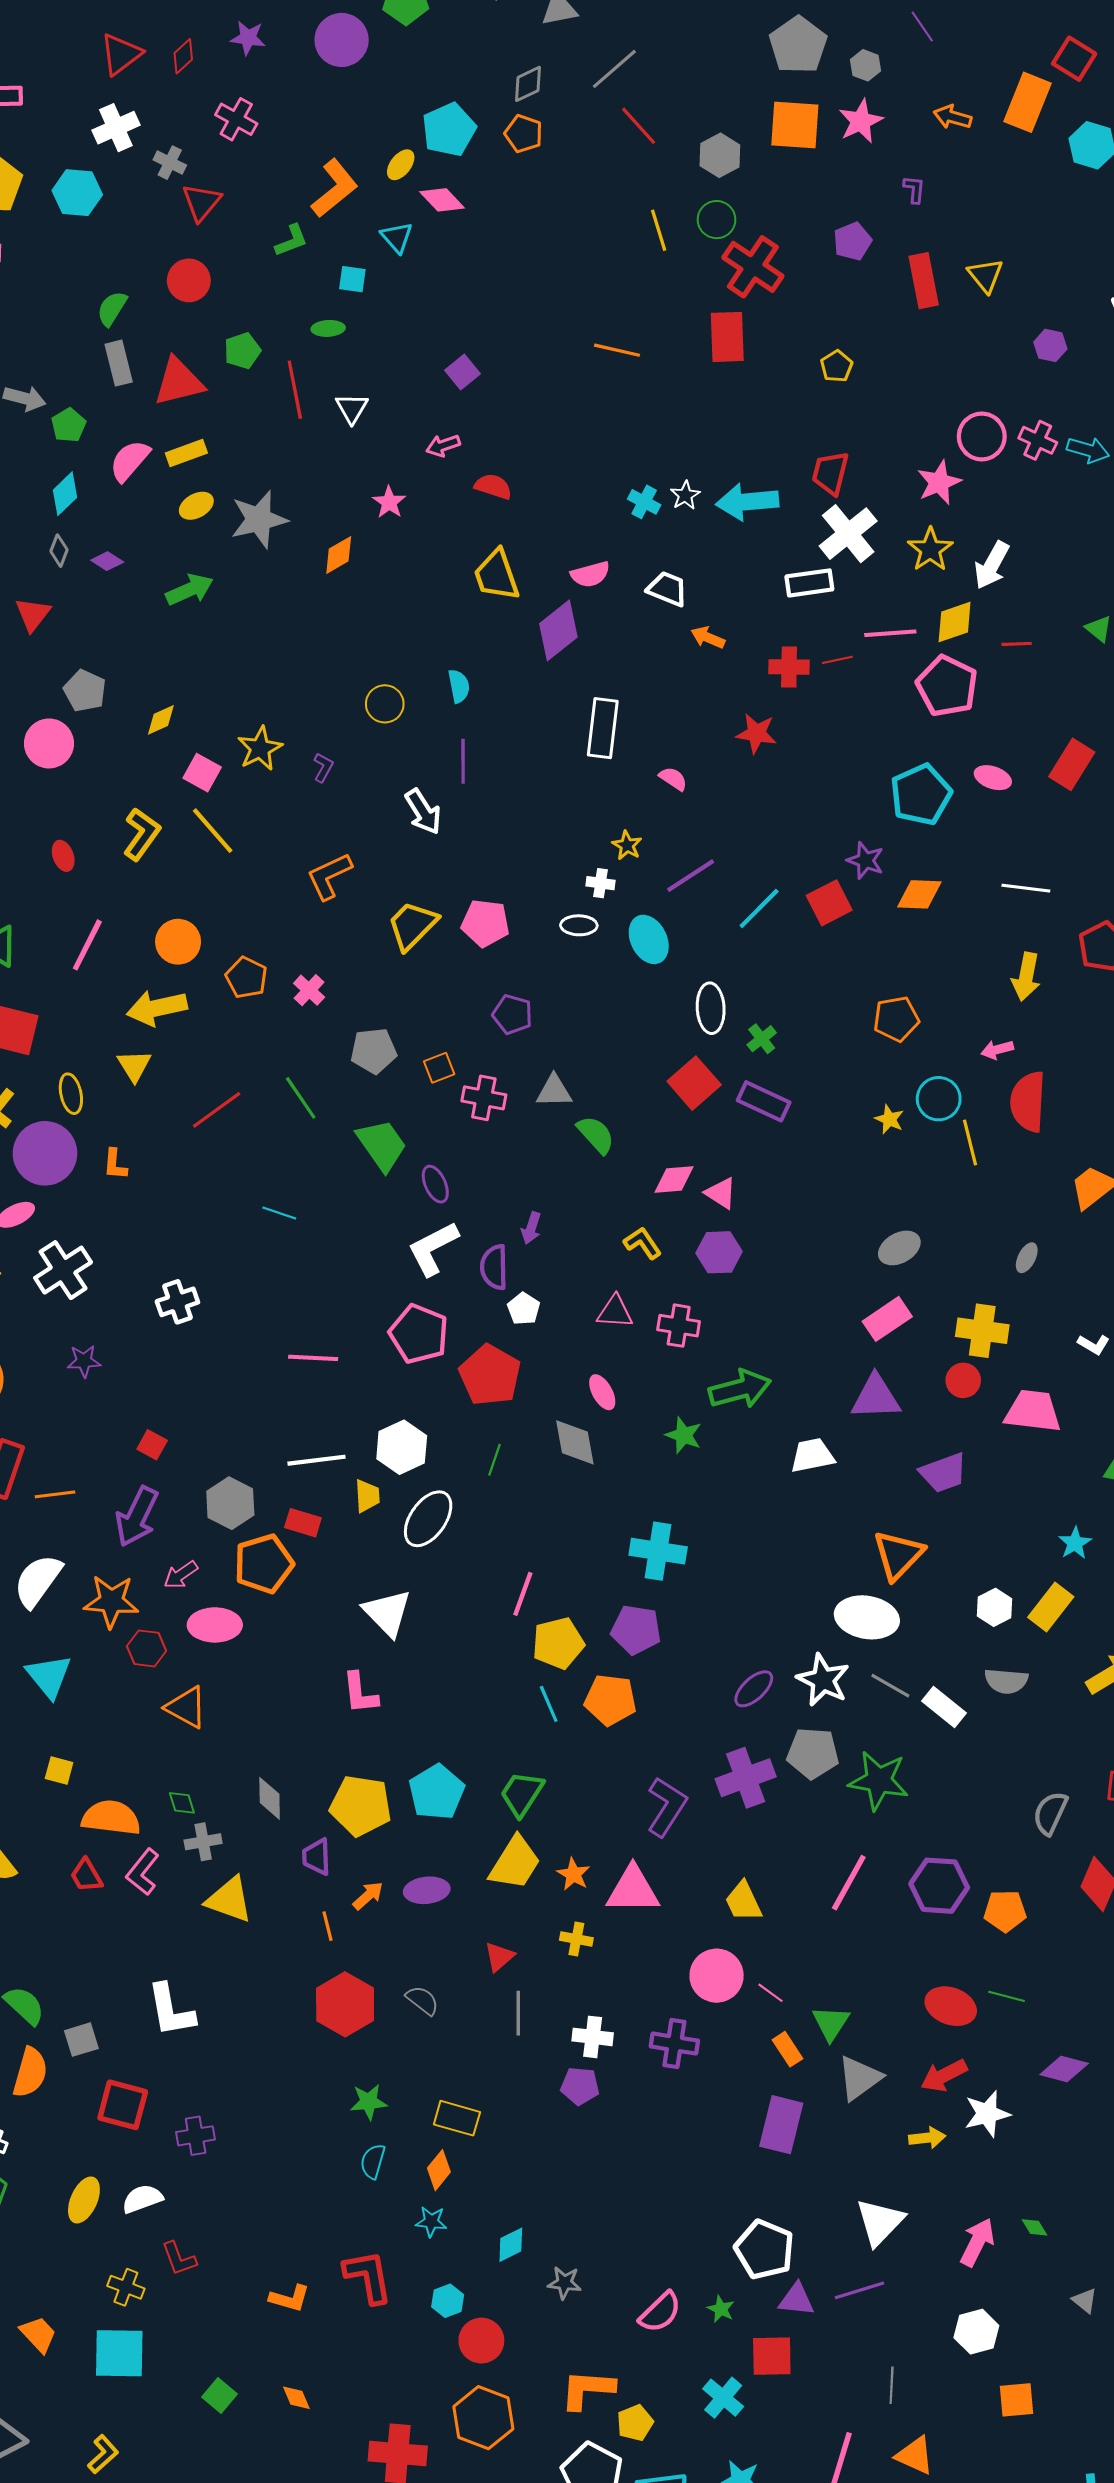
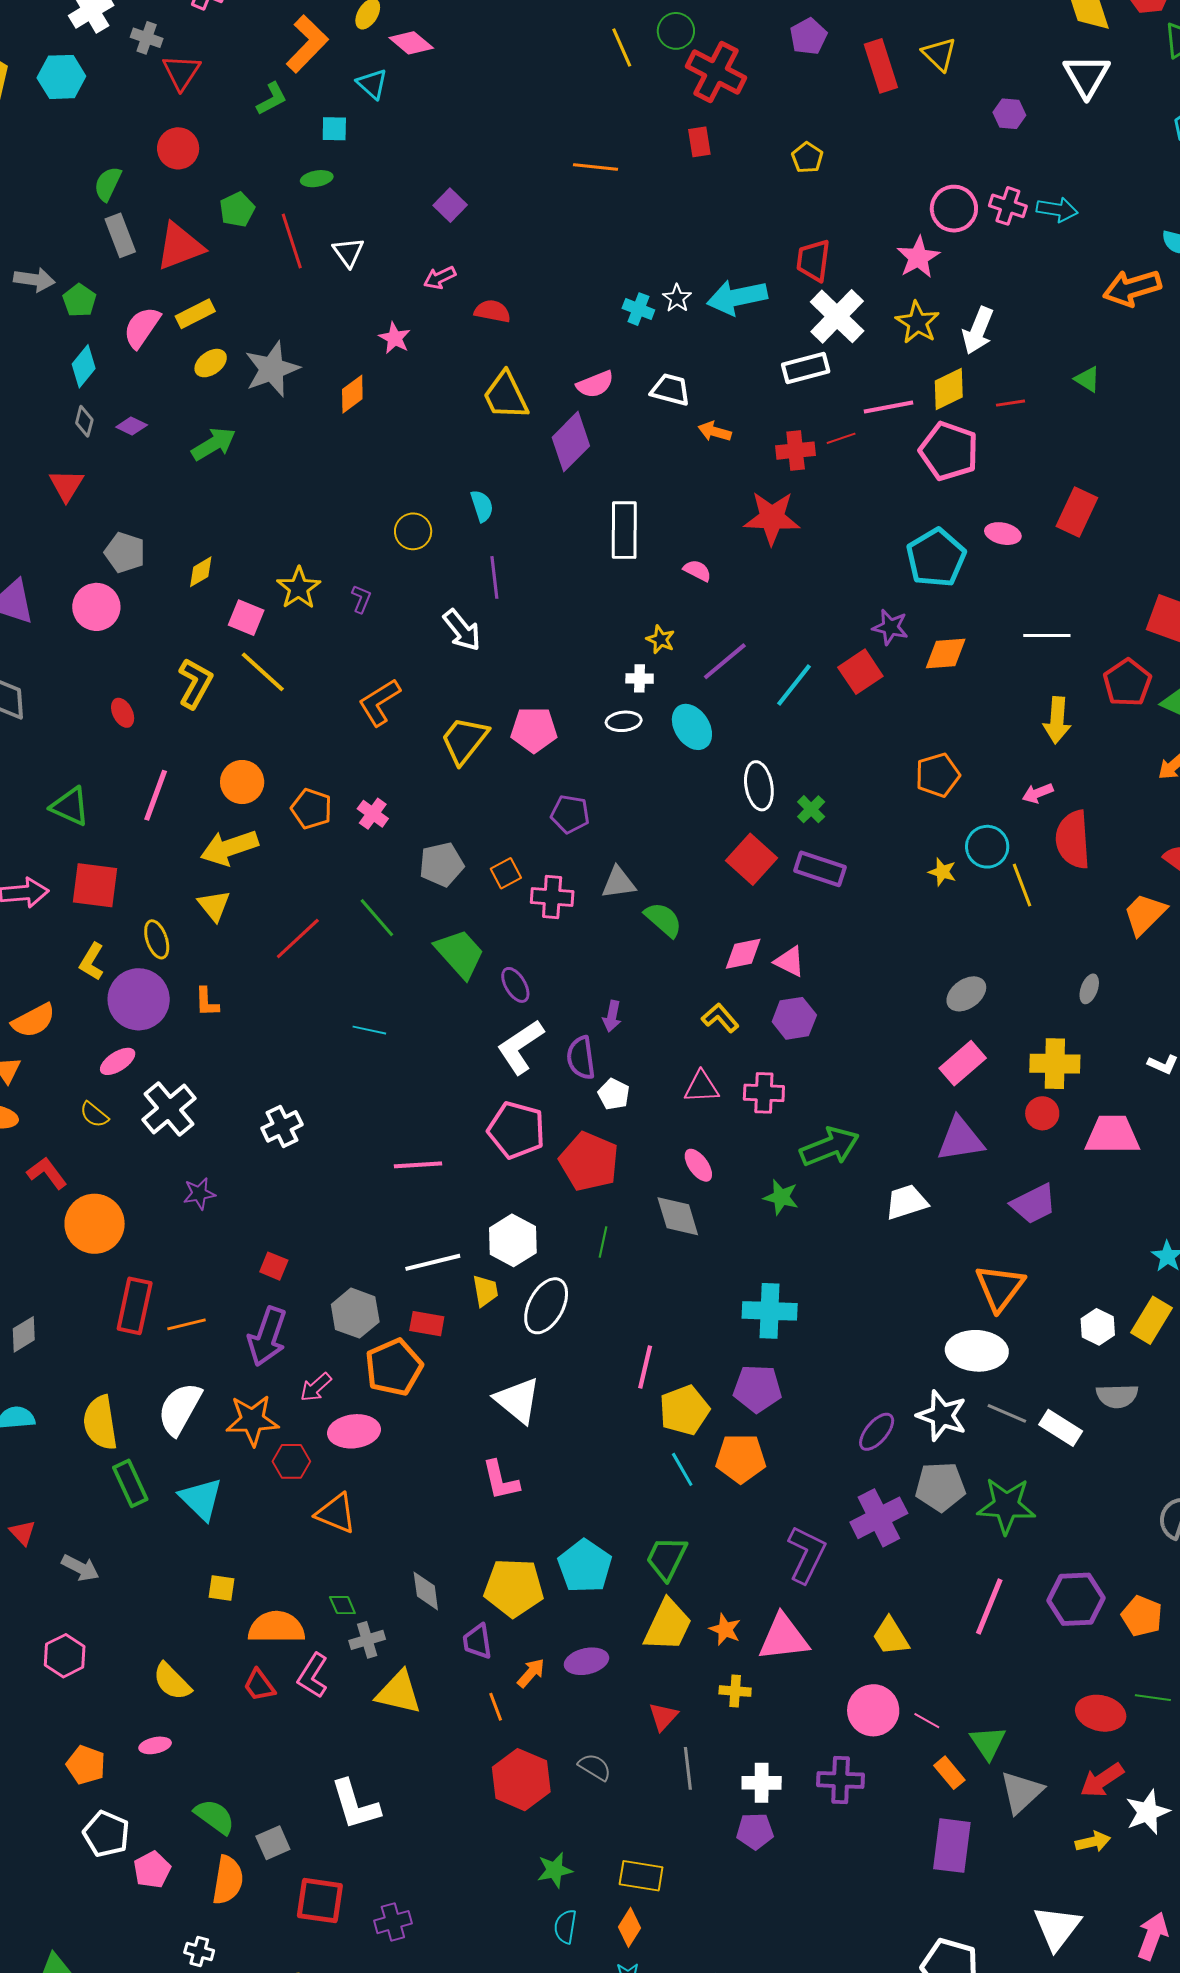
red rectangle: (727, 337) -> (699, 142), size x0.6
red star: (756, 733) -> (772, 518), size x1.4
orange pentagon: (1005, 1911) -> (1142, 1616), turned 30

